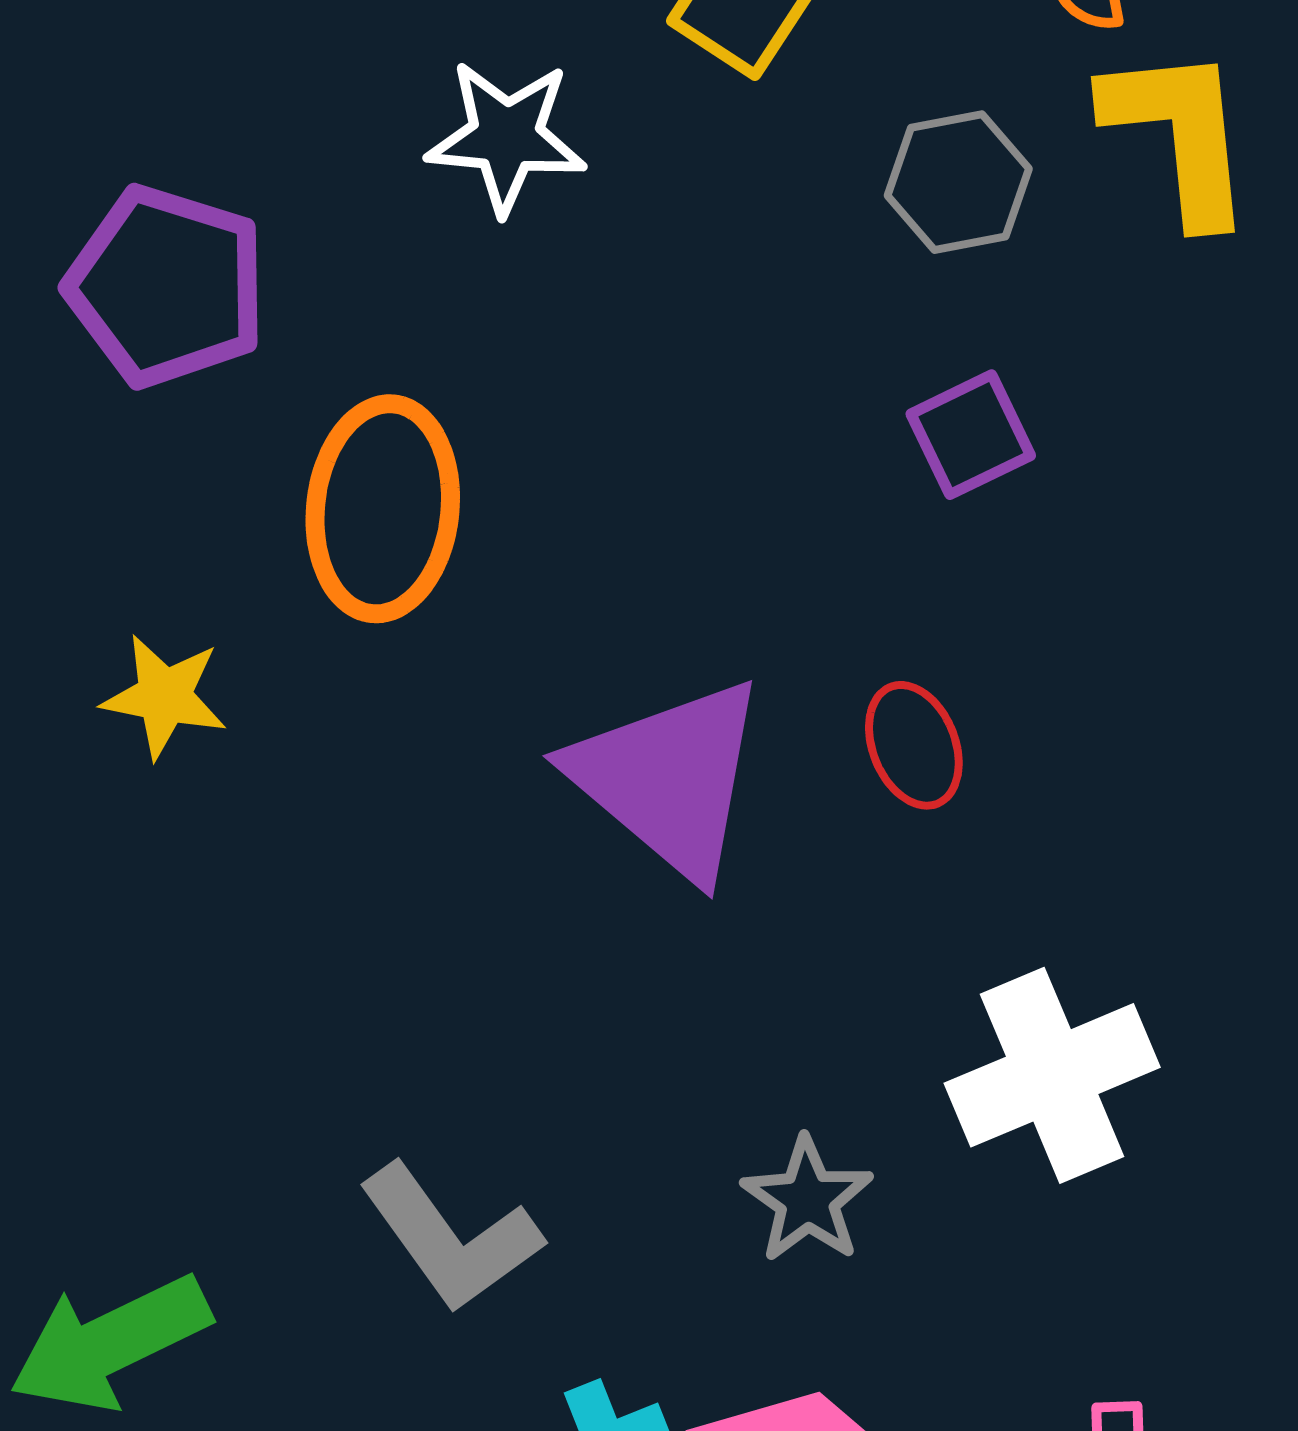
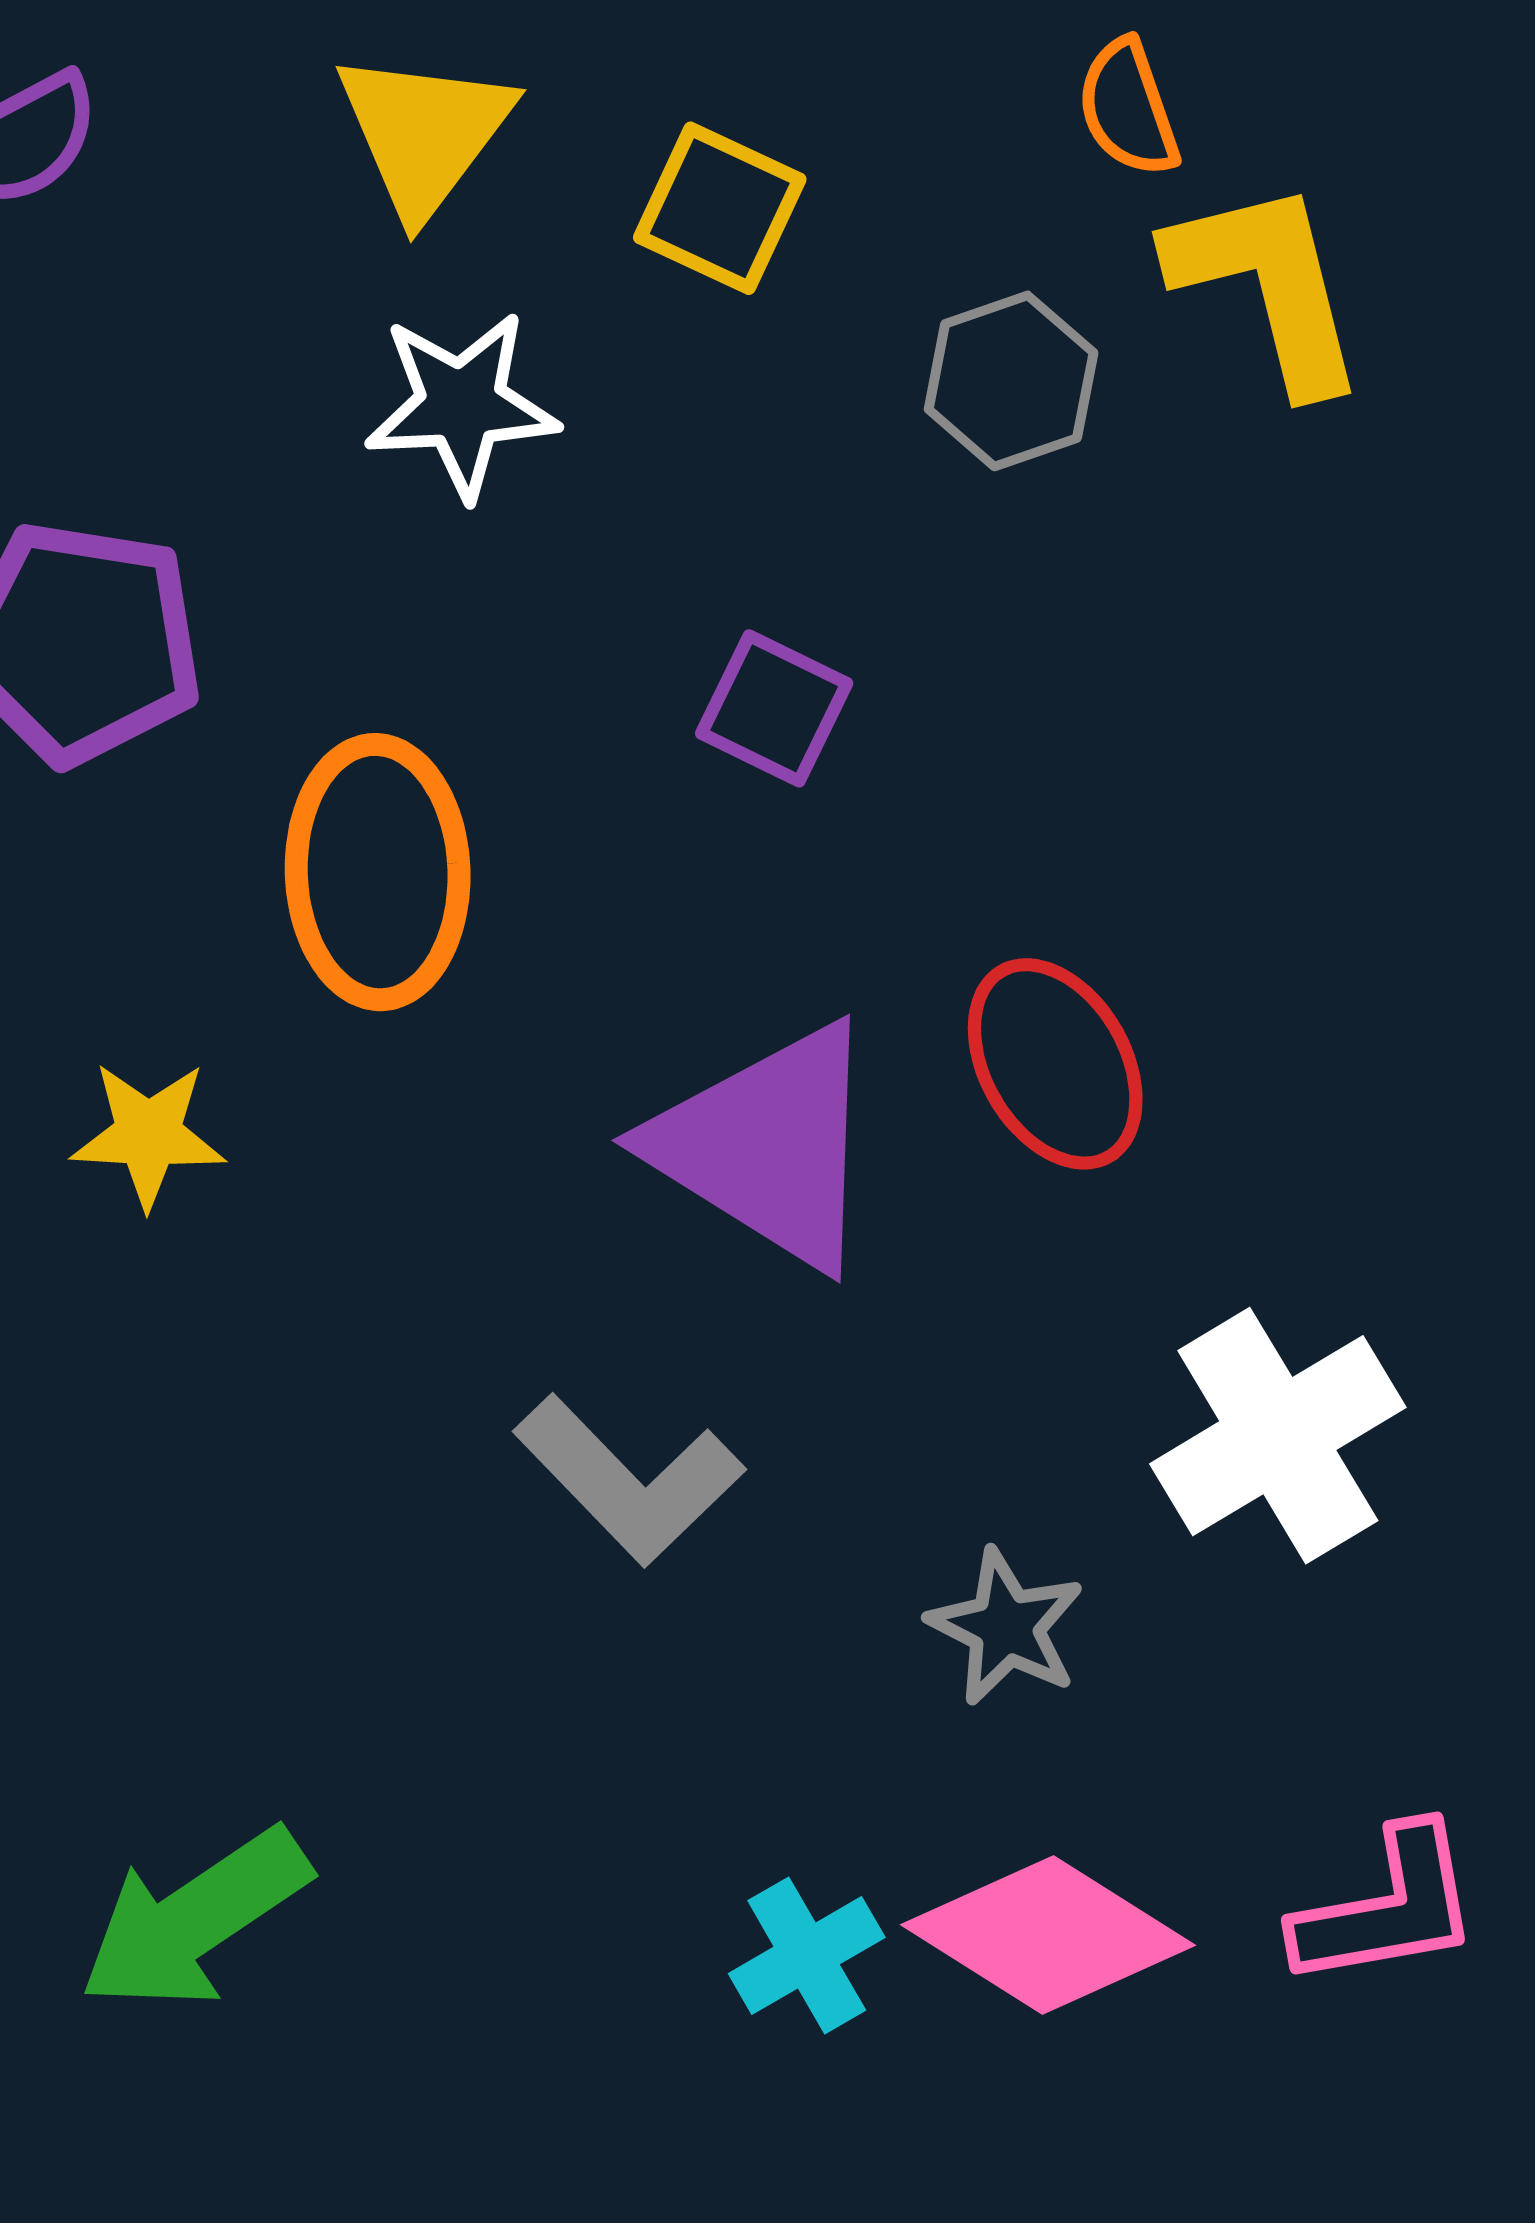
purple square: (971, 435) -> (774, 708), moved, turned -30
red ellipse: (914, 745) -> (1055, 1064), size x1.4
gray L-shape: (451, 1238) -> (629, 1480), moved

